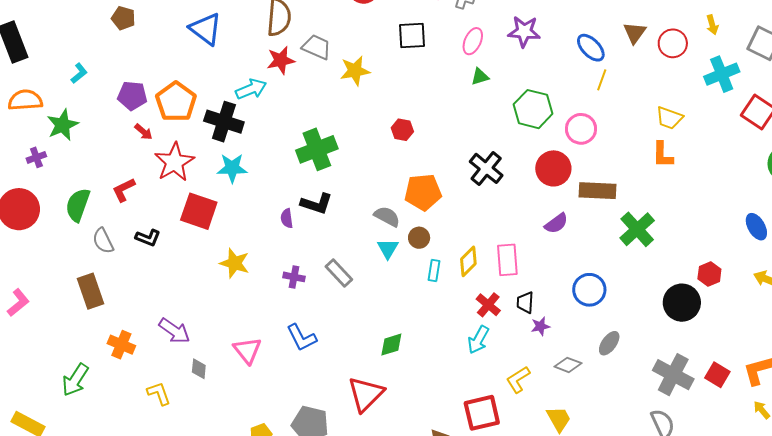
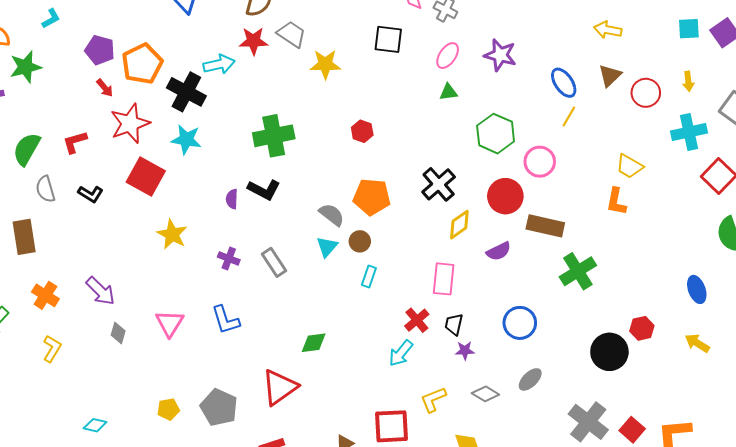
yellow diamond: (468, 261) -> (459, 225), moved
yellow L-shape: (159, 393) -> (52, 349), moved, turned 40

